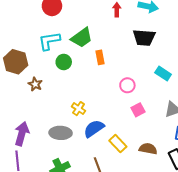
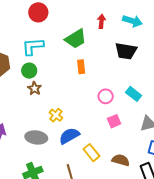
green trapezoid: (82, 38) -> (76, 39), moved
green circle: (64, 62) -> (29, 71), moved
cyan rectangle: (163, 74) -> (134, 94), moved
brown star: (35, 84) -> (34, 88), moved

